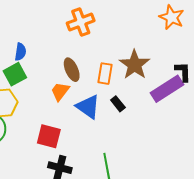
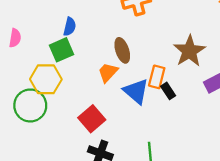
orange rectangle: (105, 74) -> (157, 77), moved
red square: (49, 136) -> (92, 119), turned 30

